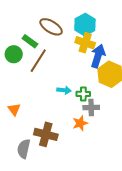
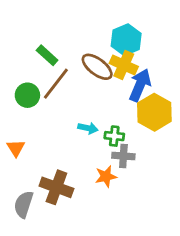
brown ellipse: (51, 27) -> (97, 67), moved
green circle: (14, 54) -> (27, 95), moved

